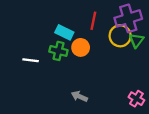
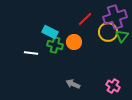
red line: (93, 21) -> (85, 19), turned 35
cyan rectangle: (64, 32) -> (50, 32), moved
pink cross: (136, 99) -> (113, 86), moved

